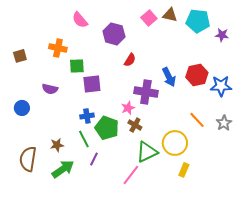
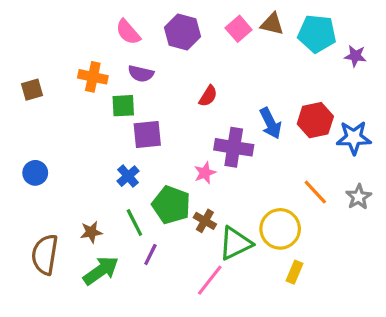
purple hexagon: (114, 34) -> (182, 32), moved
purple semicircle: (50, 89) -> (141, 74), moved
blue cross: (87, 116) -> (128, 176), moved, turned -32
brown cross: (135, 125) -> (205, 221), moved

